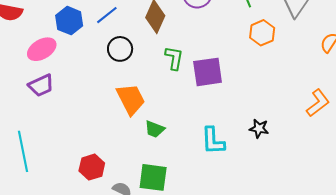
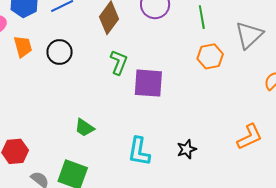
black circle: (120, 49) -> (60, 52), moved
orange trapezoid: (131, 99) -> (23, 46), moved, size x0.7
black star: (259, 128) -> (187, 149), turned 30

